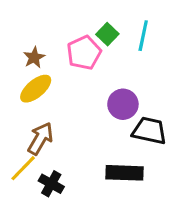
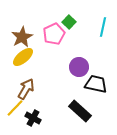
cyan line: (143, 36) -> (103, 27), moved
brown star: (34, 57) -> (22, 37), size x1.5
black rectangle: (125, 173) -> (80, 111), turned 40

